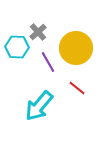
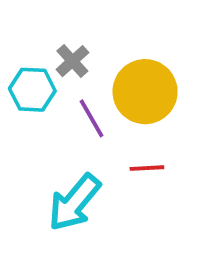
red line: (77, 88) -> (147, 168), turned -42

